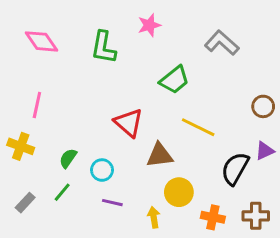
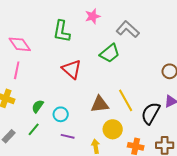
pink diamond: (41, 41) -> (20, 44), moved
gray L-shape: (222, 43) -> (128, 29), moved
red triangle: (129, 123) -> (72, 69), moved
yellow line: (198, 127) -> (126, 100), moved, turned 35

